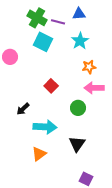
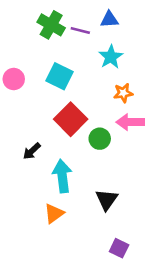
cyan square: (43, 42) -> (59, 76), moved
red square: (51, 86) -> (71, 119), size x1.6
green circle: (78, 108) -> (100, 139), moved
cyan arrow: (45, 127) -> (62, 176), turned -100

